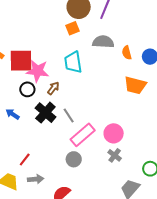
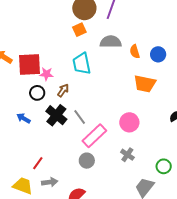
pink star: (38, 71) -> (46, 74), size x0.6
pink circle: (114, 133) -> (129, 122), moved

